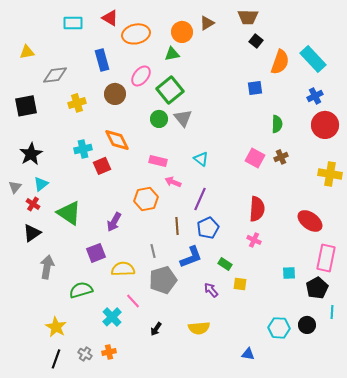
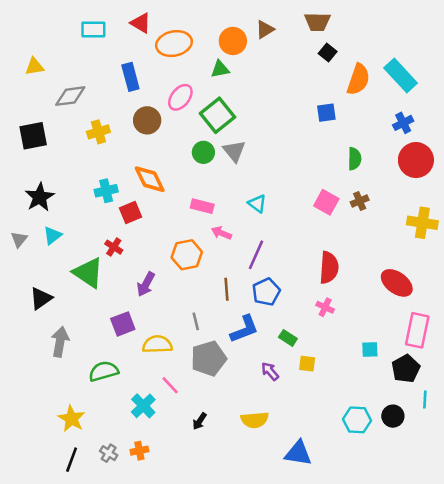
red cross: (33, 204) -> (114, 247), moved
blue triangle: (248, 354) -> (298, 453), moved, size x1.6

